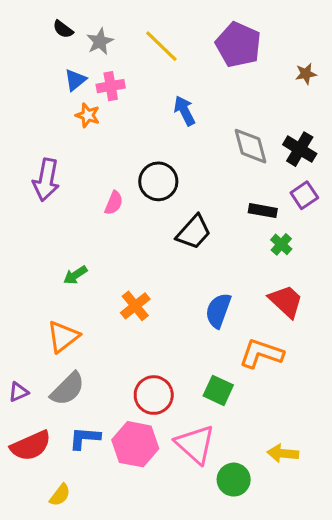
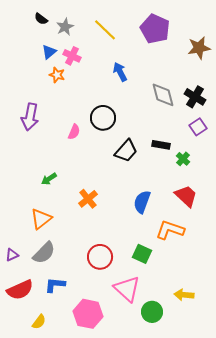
brown star: (306, 74) -> (199, 48), size x1.6
pink cross: (111, 86) -> (72, 56), turned 36
black rectangle: (263, 211) -> (161, 145), moved
pink hexagon: (135, 444) -> (88, 314), moved

